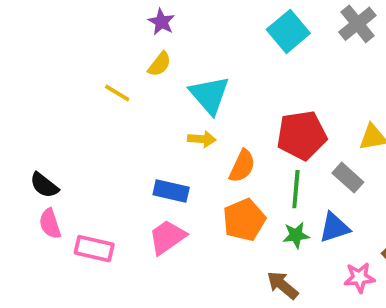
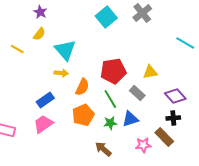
green line: (296, 189) -> (110, 99), turned -36
blue rectangle: (171, 191) -> (45, 100), turned -48

